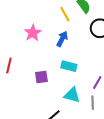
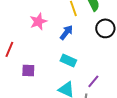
purple square: (41, 77) -> (28, 70), moved

